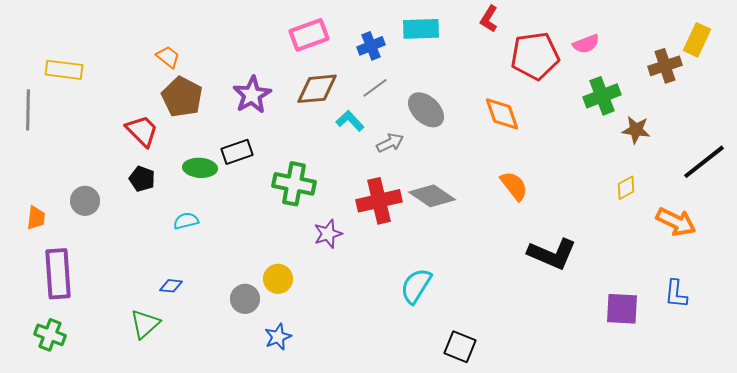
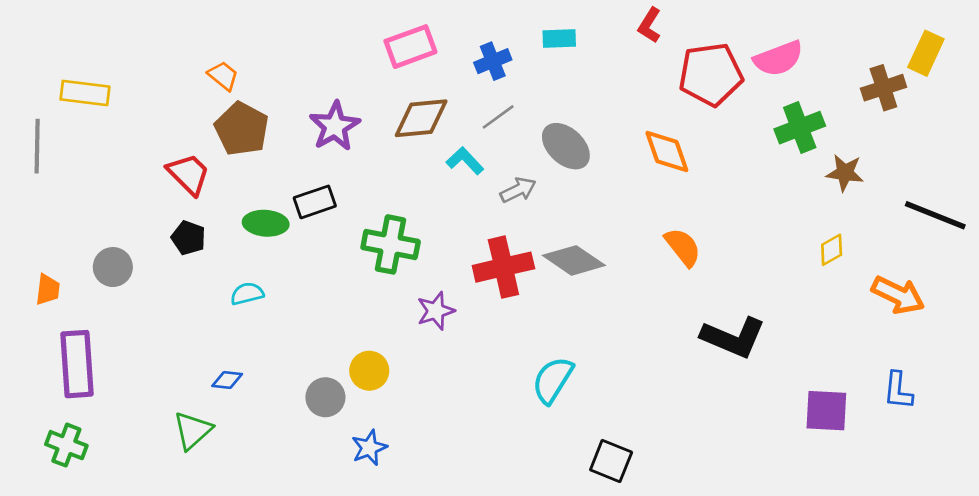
cyan rectangle: (421, 29) -> (559, 39), size x0.7
pink semicircle: (586, 44) -> (778, 58), size x1.4
black line: (704, 162) -> (935, 215), turned 60

